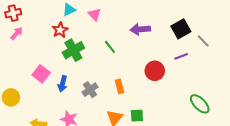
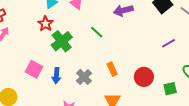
purple line: (181, 56) -> (169, 43), moved
red circle: (155, 71) -> (144, 77), moved
green square: (137, 116) -> (170, 89), moved

